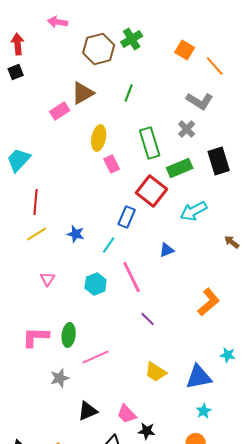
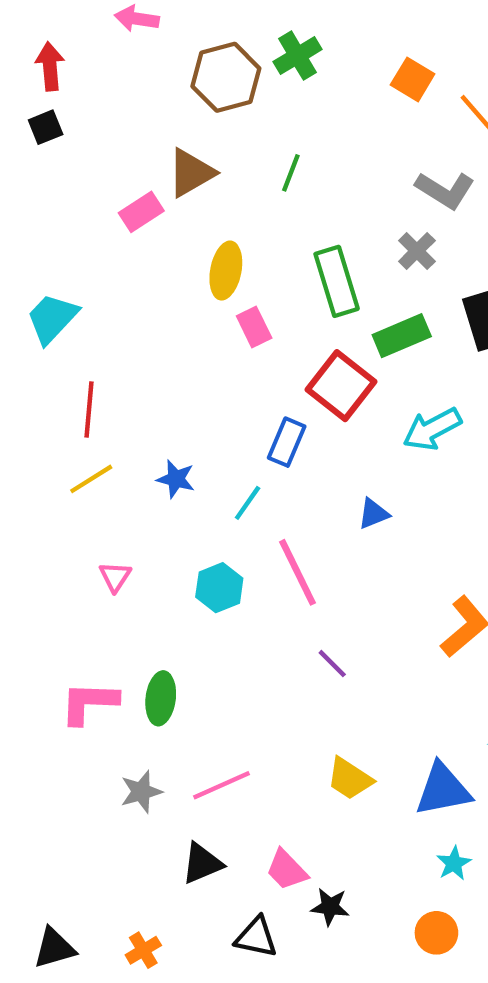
pink line: (96, 357) -> (221, 785), moved

